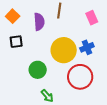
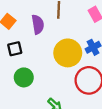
green circle: (38, 70) -> (24, 77), moved

